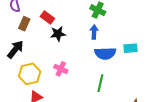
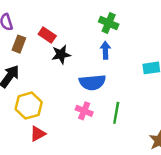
blue semicircle: (105, 53) -> (92, 82), moved
pink cross: (61, 69) -> (84, 111), moved

